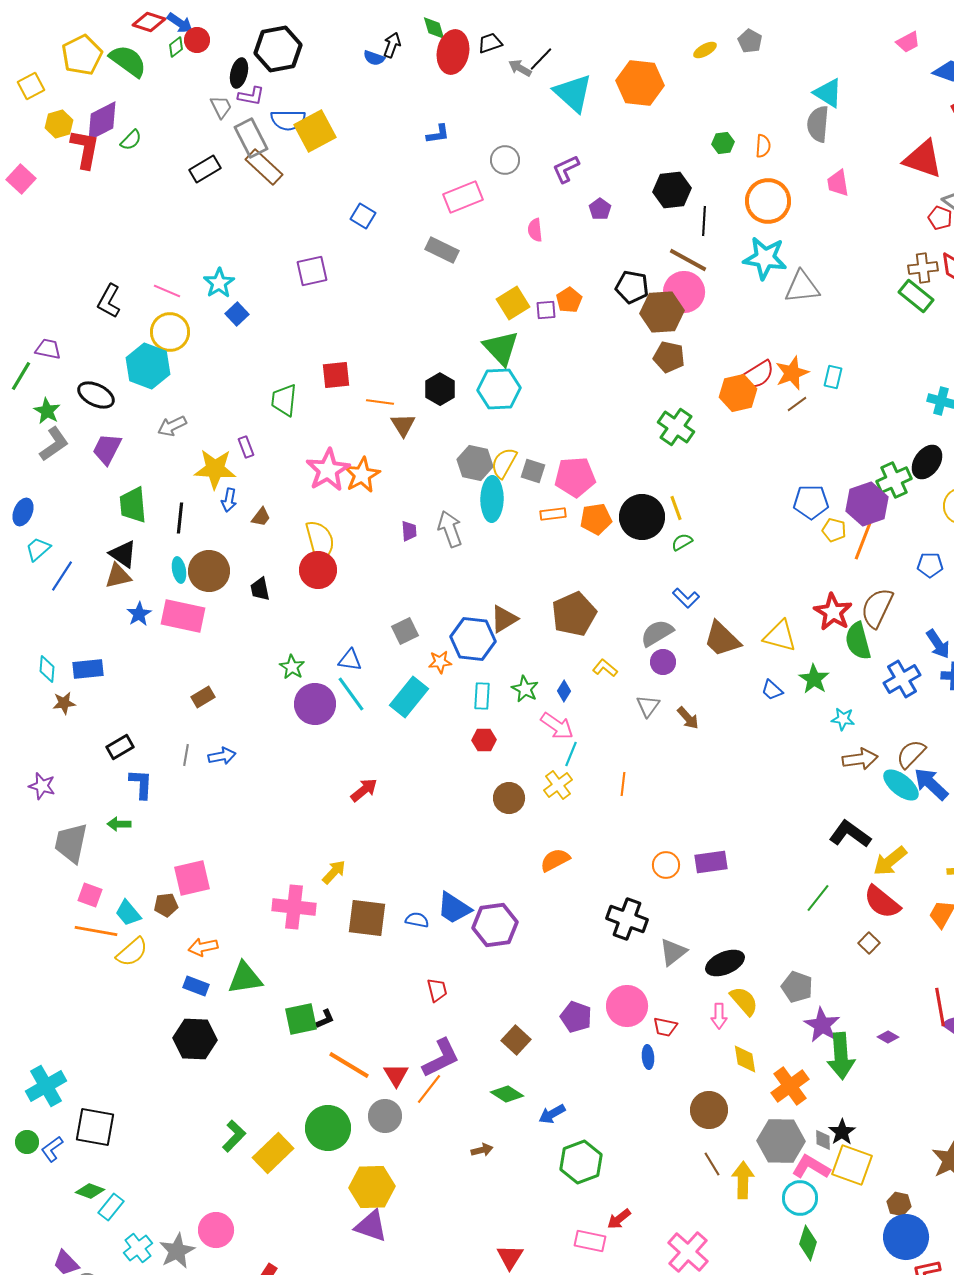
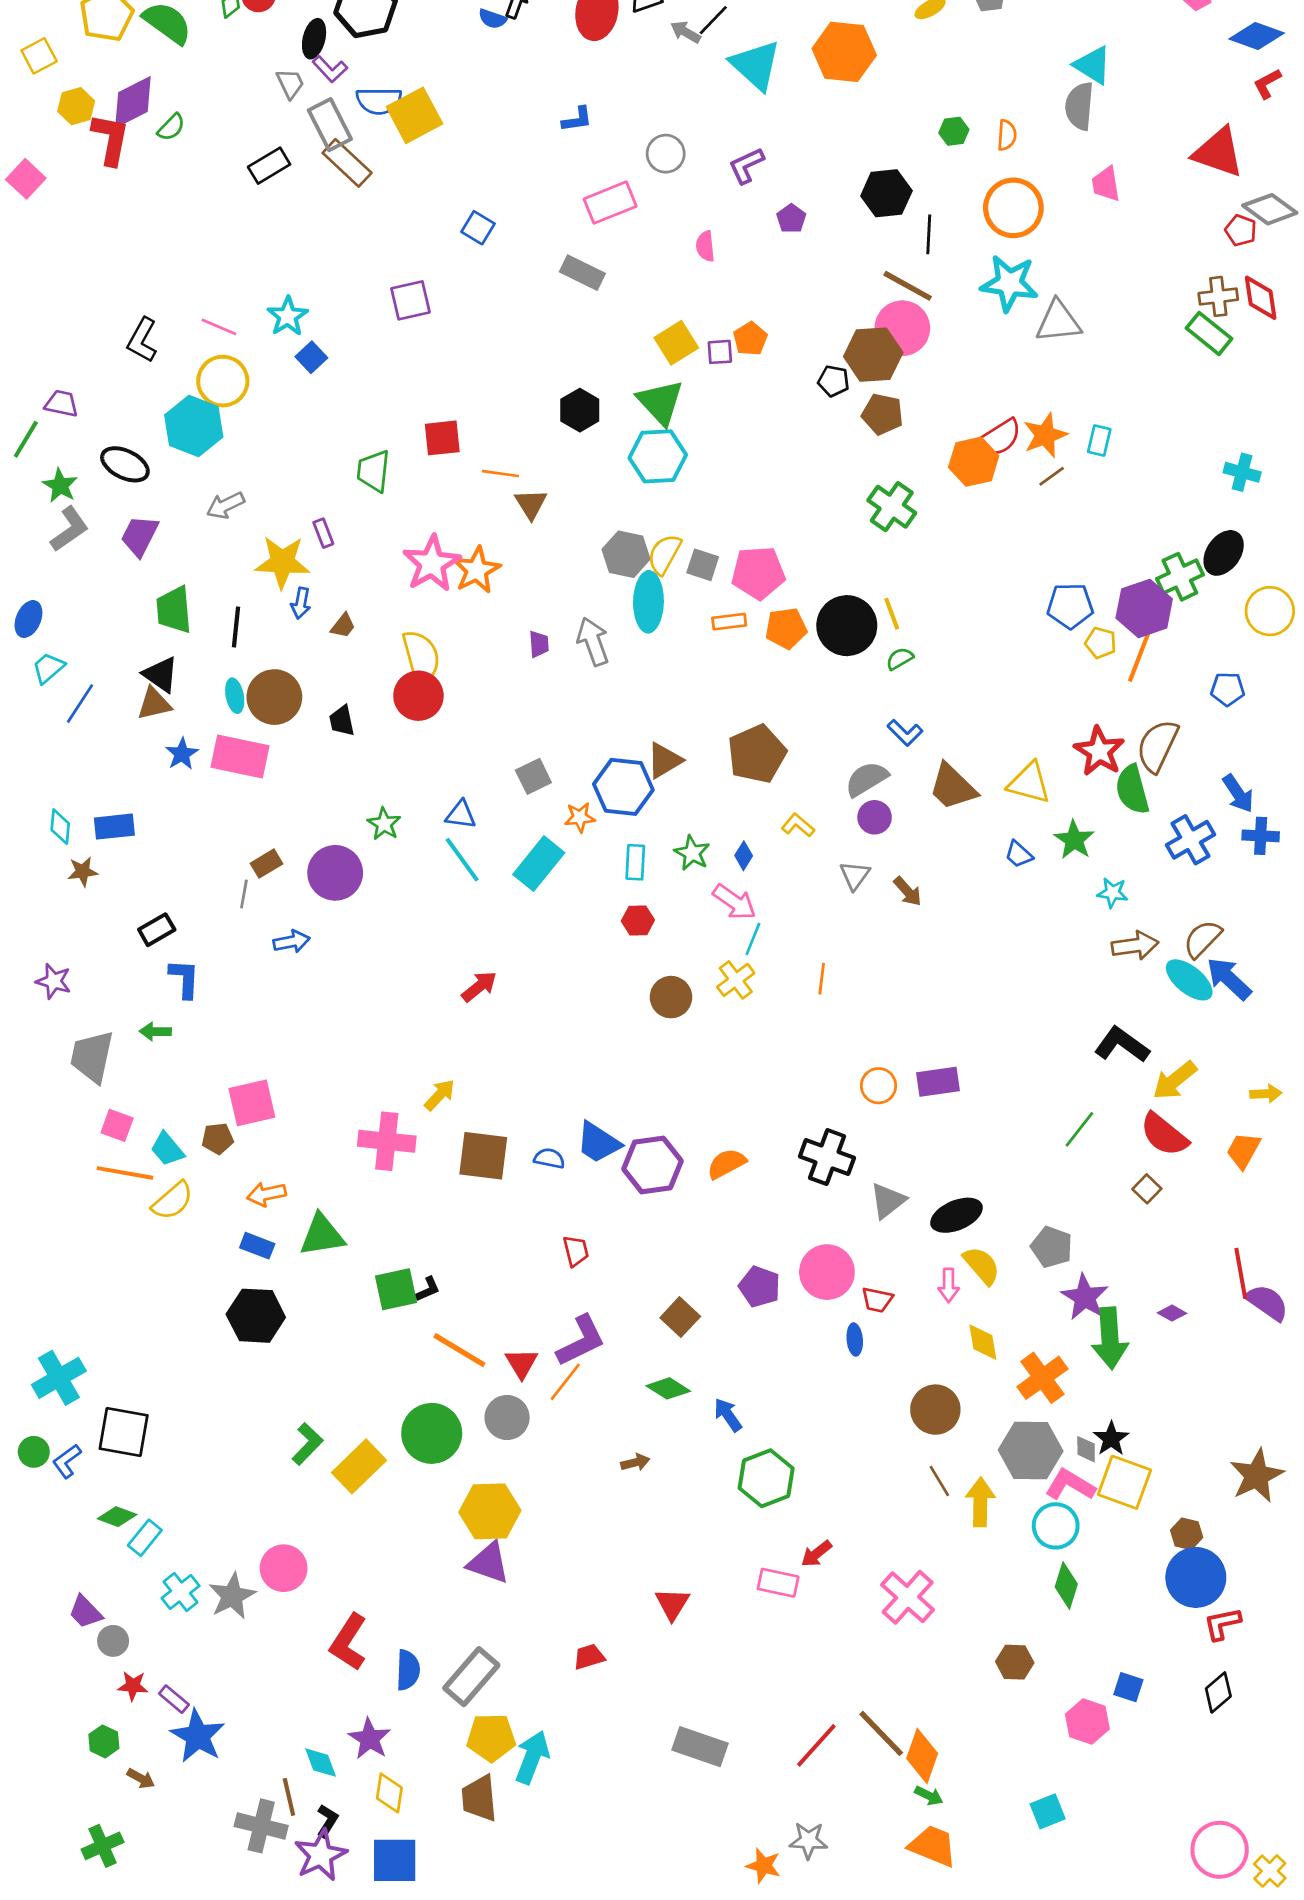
purple L-shape: (251, 96) -> (330, 69), turned 36
black pentagon: (632, 287) -> (834, 381), moved, size x0.7
black hexagon: (440, 389) -> (580, 410), moved
purple circle: (315, 704) -> (335, 873), moved
gray line: (186, 755) -> (244, 894), moved
orange semicircle: (555, 860) -> (726, 1164), moved
blue arrow: (552, 1114) -> (728, 1415), turned 84

